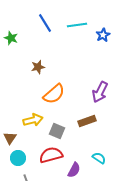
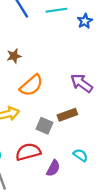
purple arrow: (100, 92) -> (82, 83), turned 100
gray square: (57, 131) -> (45, 126), moved

